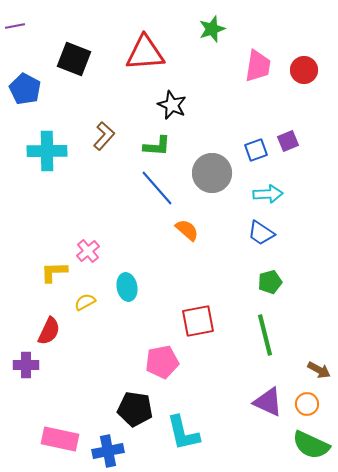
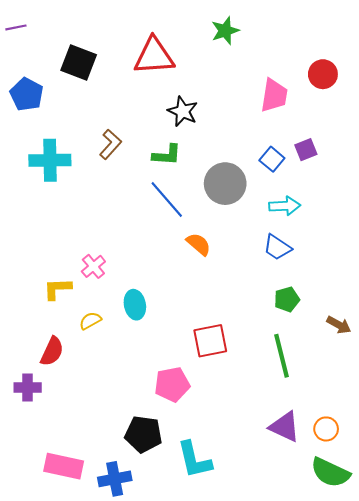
pink trapezoid: (258, 66) -> (274, 95), moved
blue square: (256, 150) -> (272, 159), turned -30
brown arrow: (319, 370) -> (339, 325), moved

